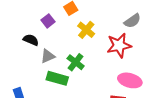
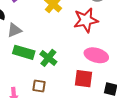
green cross: (76, 62) -> (48, 58), moved

